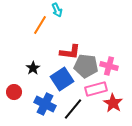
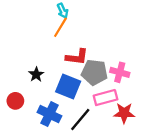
orange line: (40, 25) -> (60, 27), moved
blue square: (62, 79) -> (68, 87), turned -35
red star: (113, 103) -> (124, 113), turned -30

